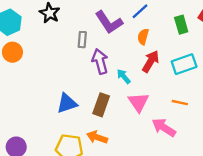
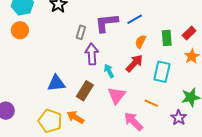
purple L-shape: (109, 22) -> (106, 23), turned 105
orange semicircle: (143, 37) -> (141, 42), moved
cyan rectangle: (184, 64) -> (162, 72), turned -70

